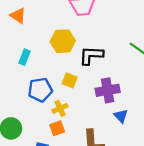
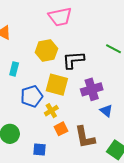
yellow square: (70, 80) -> (57, 85), size x1.6
orange square: (57, 128) -> (61, 129), moved

